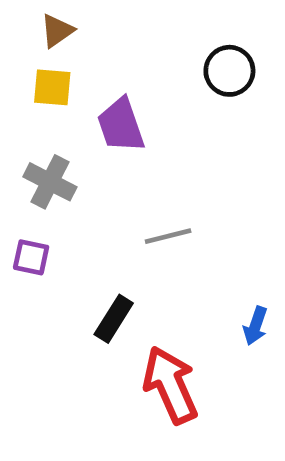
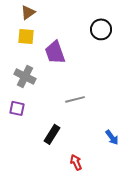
blue arrow: (255, 326) -> (112, 137), turned -56
red arrow: (170, 385) -> (76, 162), size x0.5

